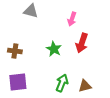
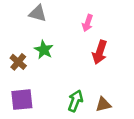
green star: (54, 49) -> (44, 50), moved
brown cross: (15, 51) -> (18, 62), turned 32

